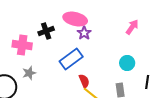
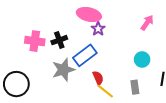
black cross: (46, 31) -> (59, 40), moved
gray star: (29, 73) -> (63, 70), moved, size x1.6

